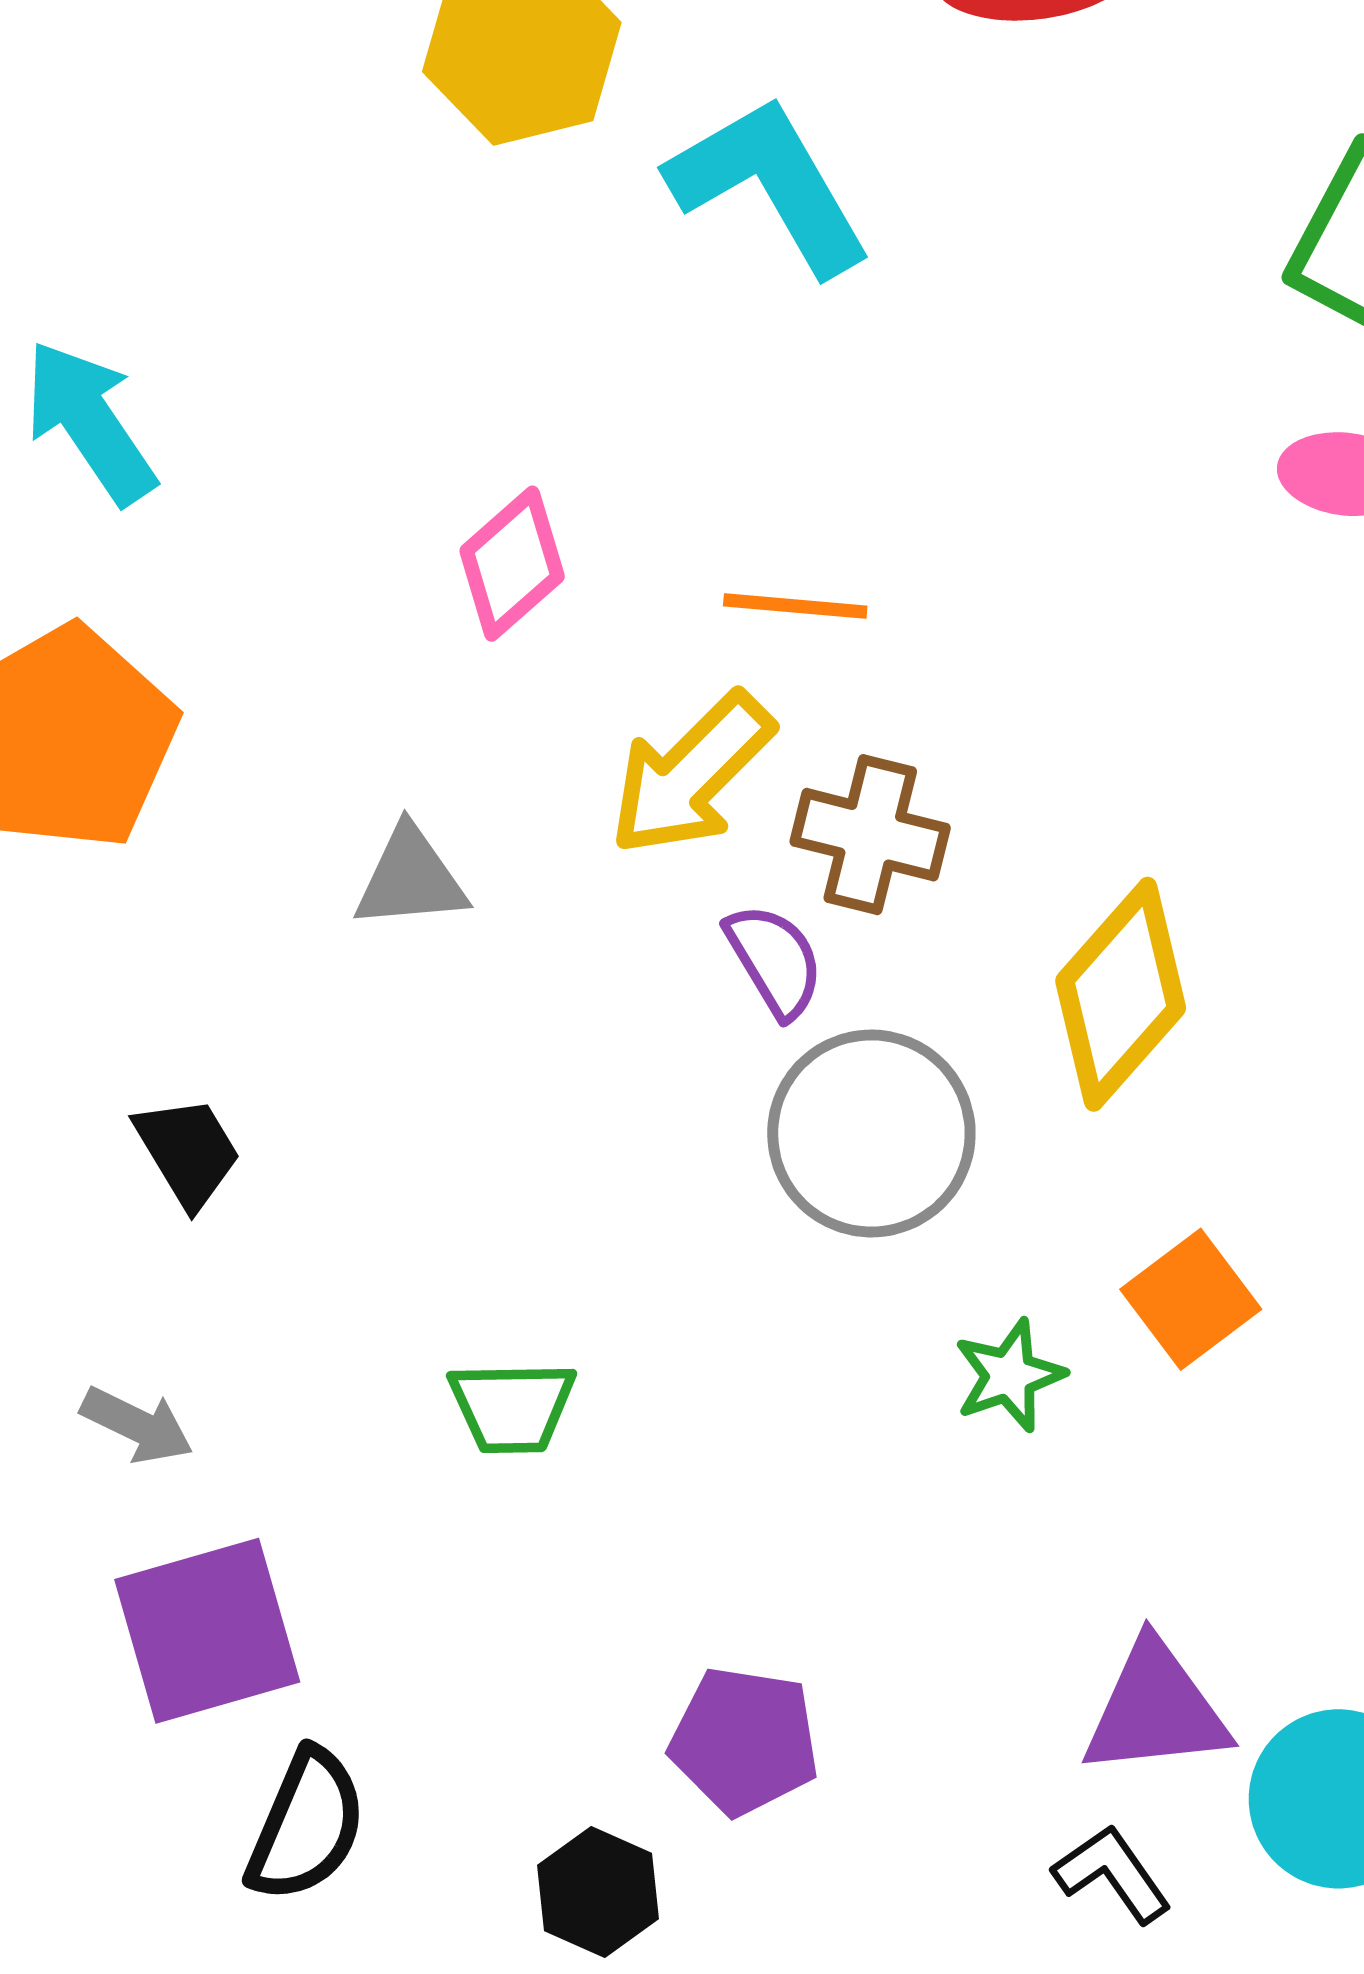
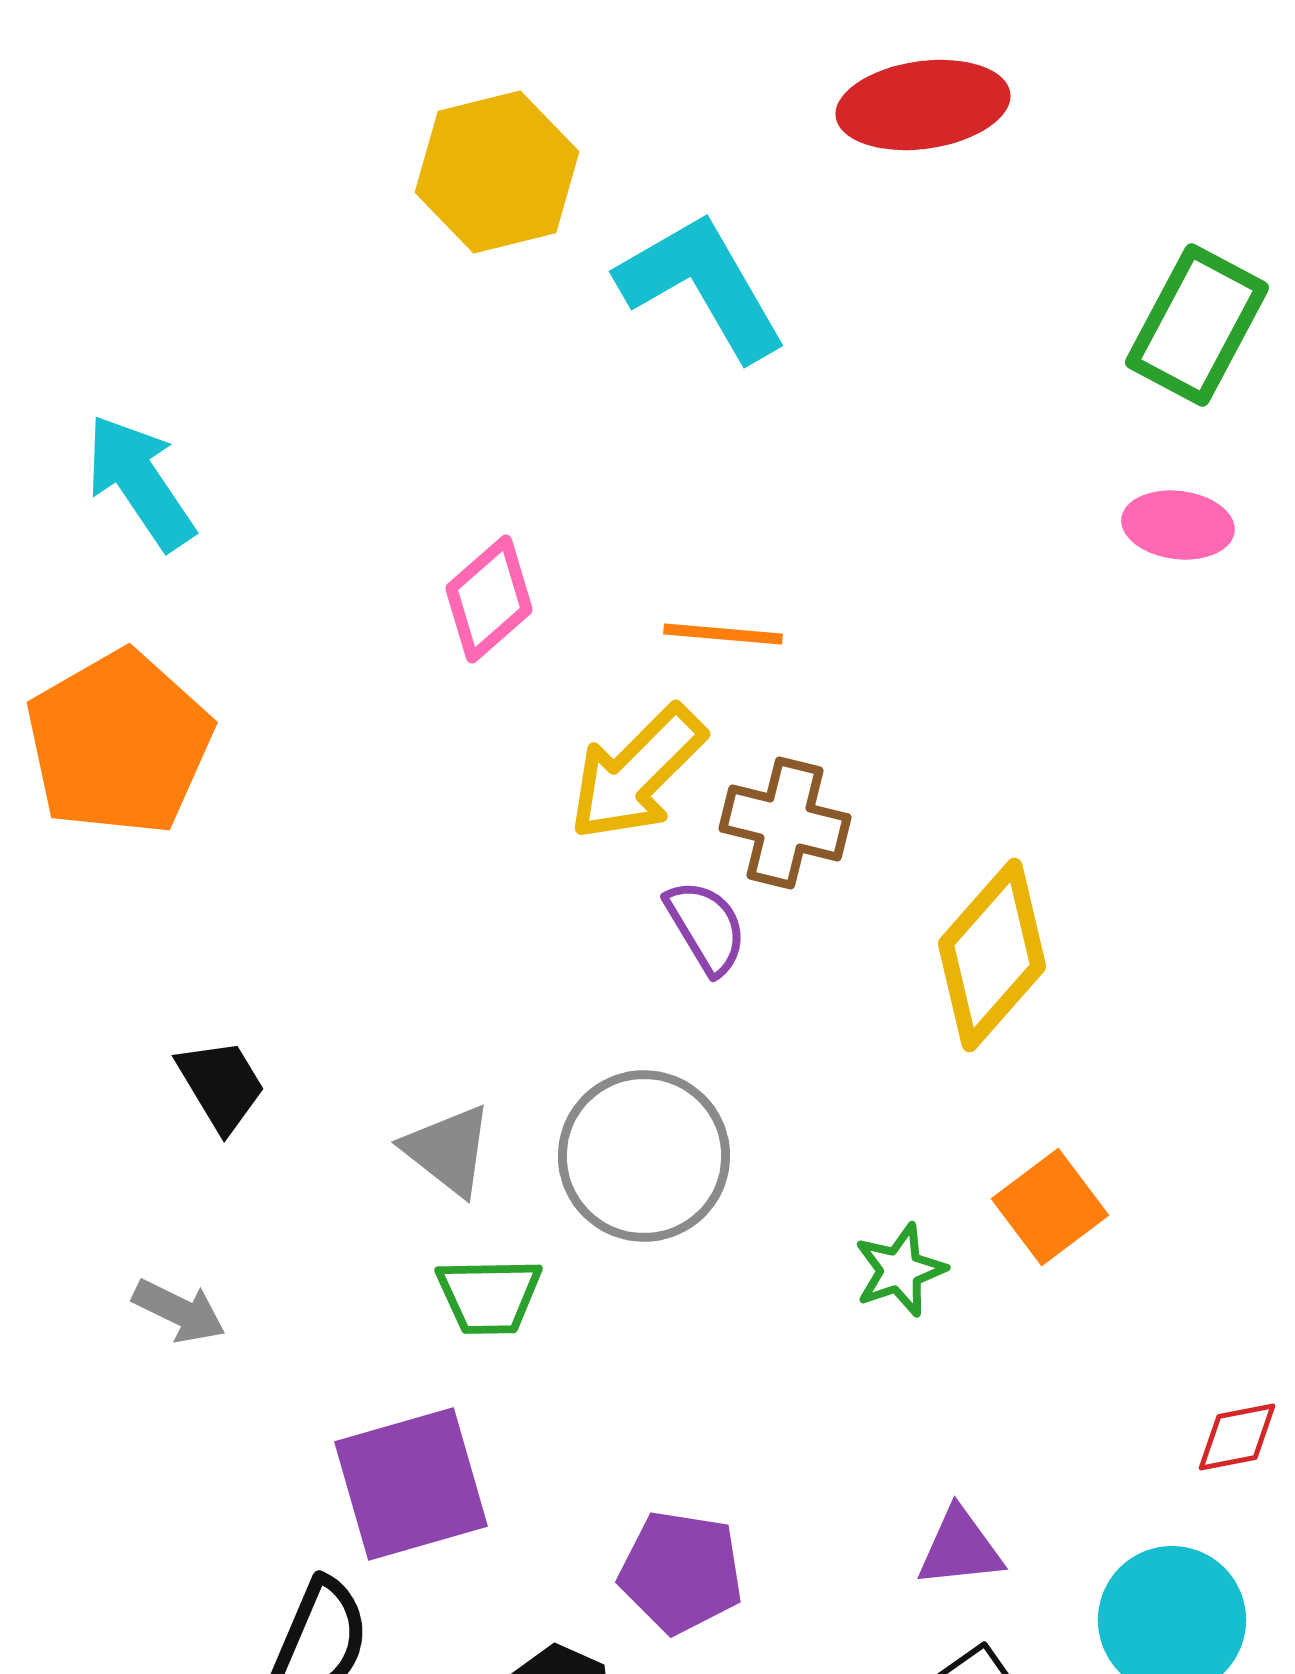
gray triangle: (410, 878) -> (448, 1150), moved, turned 43
gray circle: (871, 1133) -> (644, 1156), moved
purple square: (207, 1631) -> (411, 1484), moved
purple triangle: (1156, 1709) -> (960, 1548), moved, size x0.7

